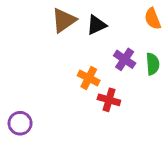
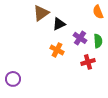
black triangle: (96, 25) -> (59, 24), moved
red cross: (109, 100) -> (88, 62), moved, turned -32

